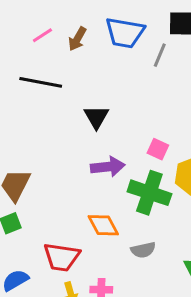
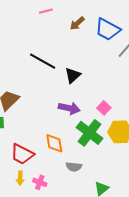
pink line: (42, 35) -> (46, 11), moved
black line: (41, 82) -> (43, 61), moved

